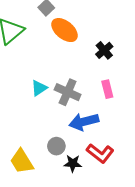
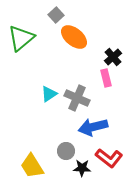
pink rectangle: (107, 89) -> (106, 78), moved

